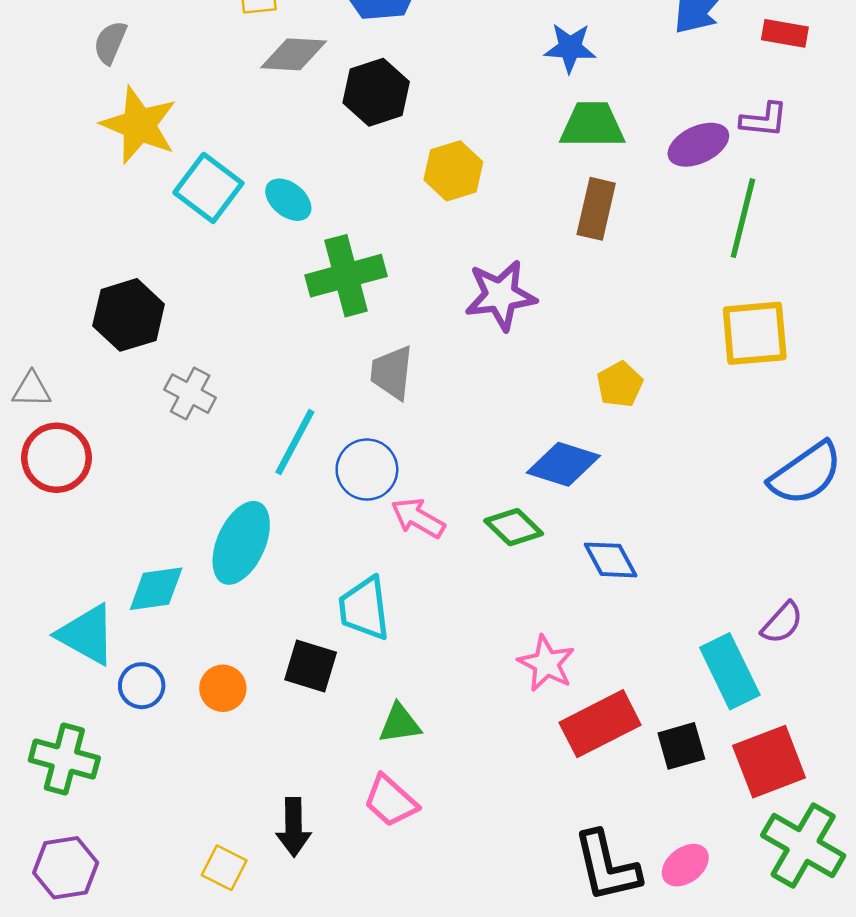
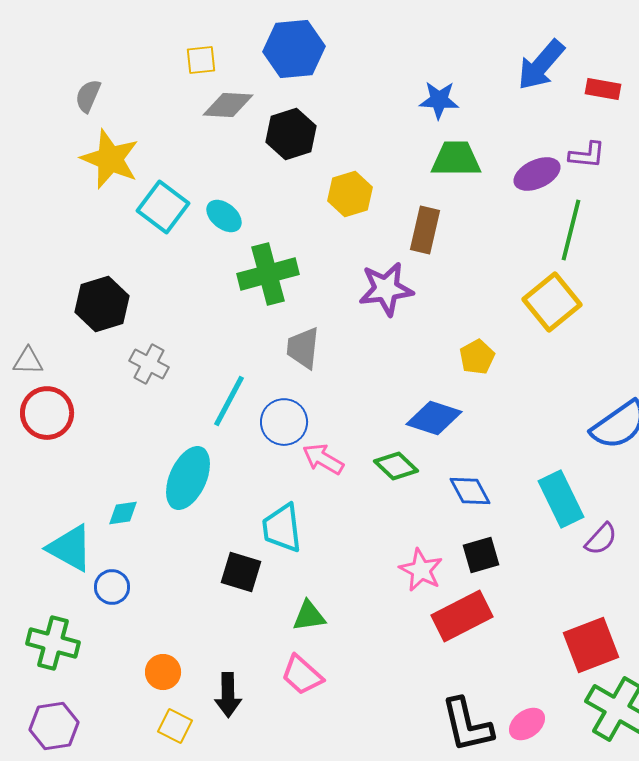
brown rectangle: (596, 209) -> (425, 230), moved
yellow square: (755, 333) -> (552, 302), moved, turned -34
cyan diamond: (156, 589) -> (123, 513), size x0.7
cyan rectangle: (730, 671) -> (561, 499), moved
orange circle: (223, 688) -> (163, 672), moved
black square: (681, 746) -> (481, 555), moved

